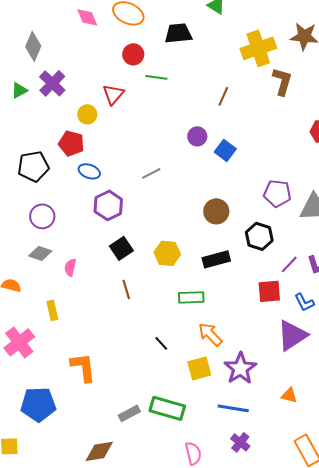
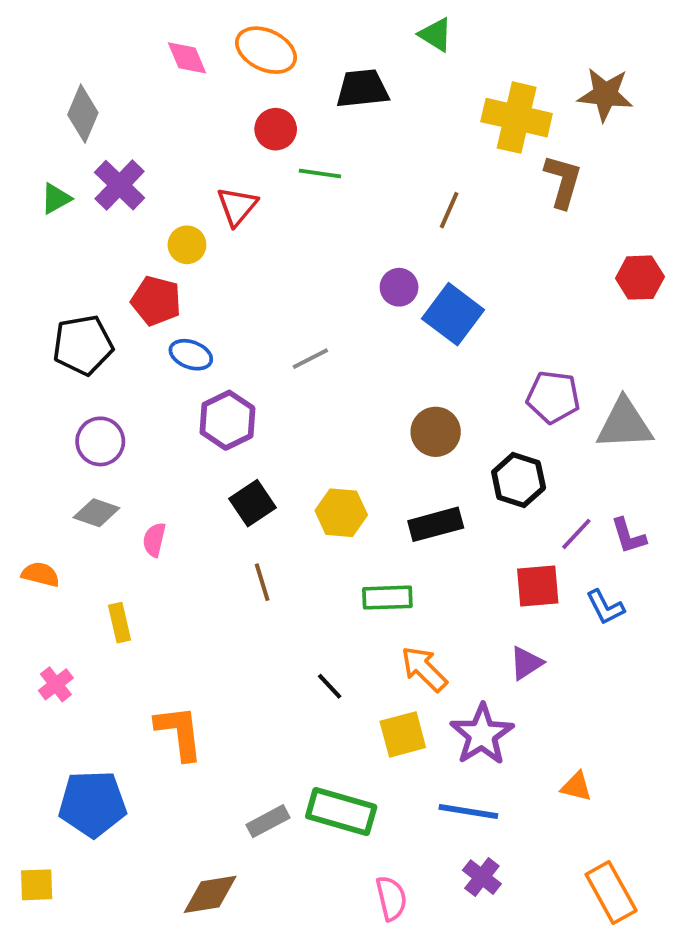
yellow cross: (258, 48) -> (517, 118), turned 32
blue square: (225, 150) -> (453, 314), size x1.4
purple triangle: (292, 335) -> (526, 663), moved, size x0.6
pink cross: (19, 342) -> (56, 684), size x0.6

